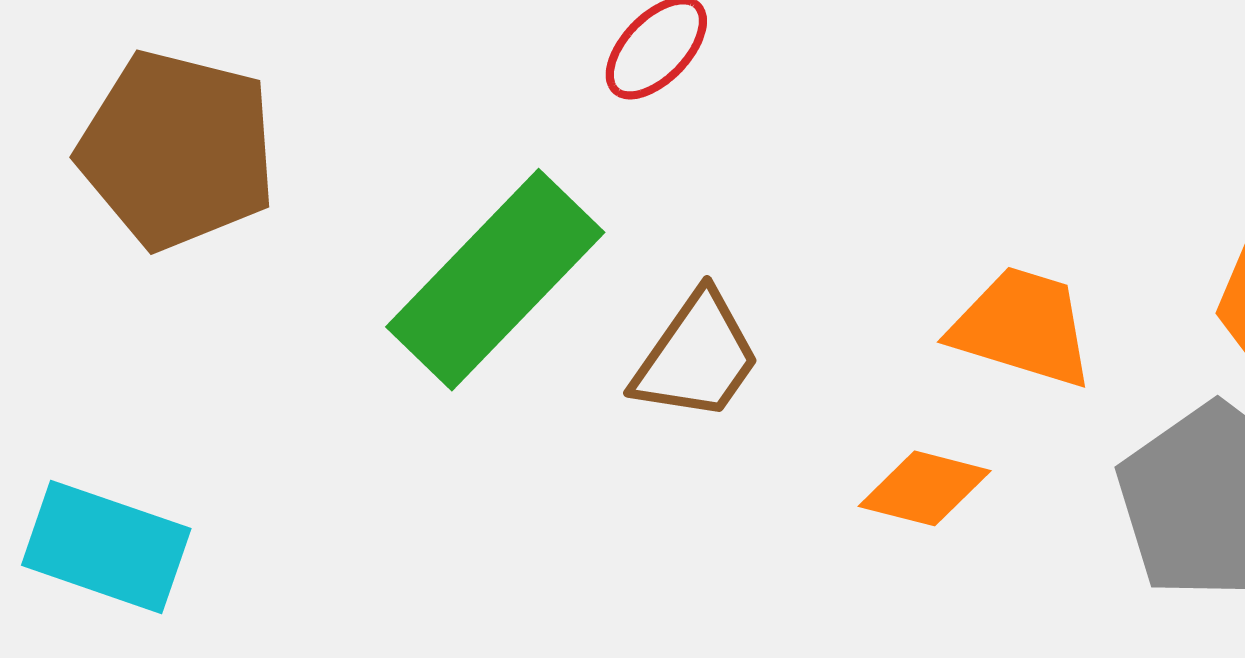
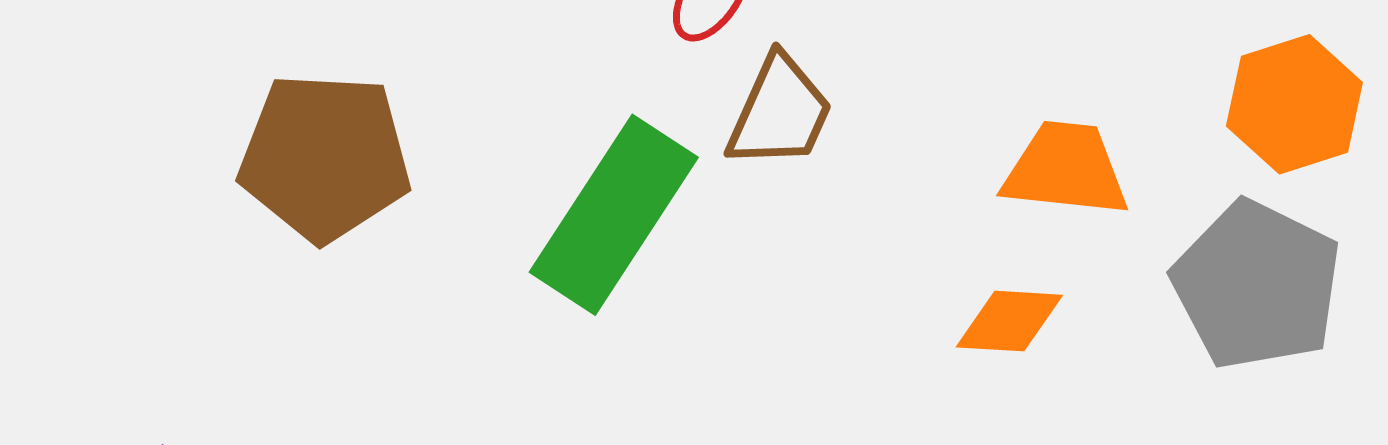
brown trapezoid: (697, 357) -> (780, 112), moved

